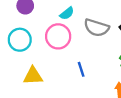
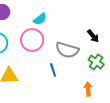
gray semicircle: (97, 28) -> (67, 50), moved

